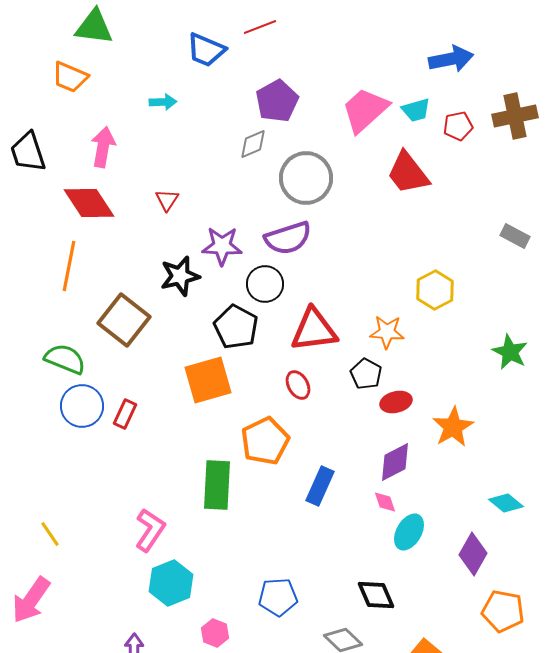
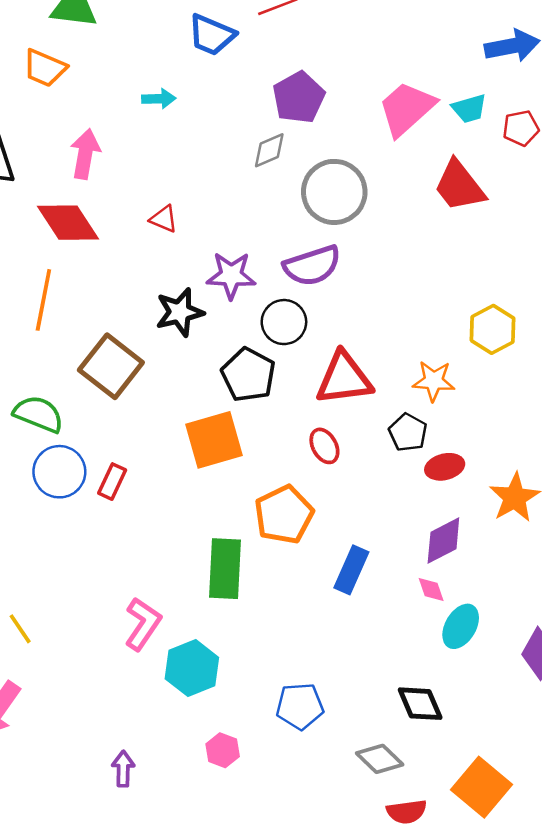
red triangle: (167, 200) -> (164, 219), turned -40
cyan hexagon: (171, 583) -> (192, 668), moved

